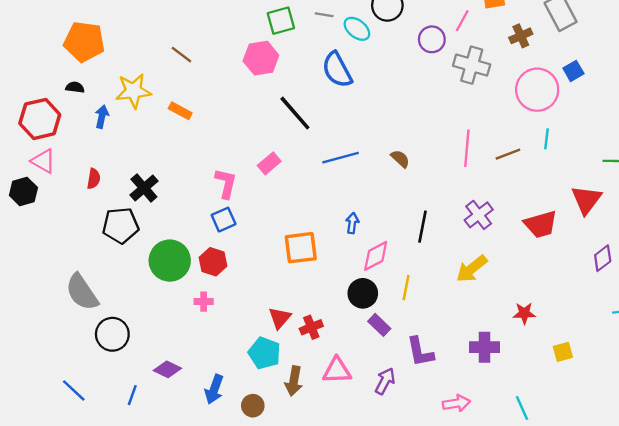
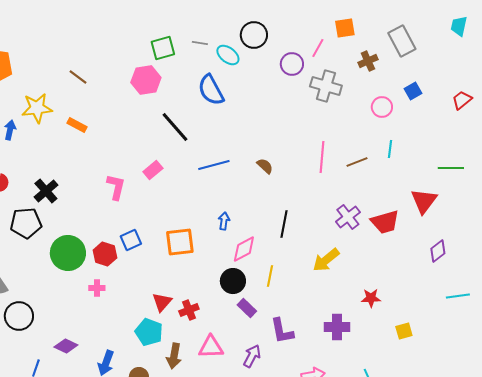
pink circle: (537, 90) -> (382, 107), size x0.6
purple cross: (479, 215) -> (348, 217), moved
blue square: (224, 220) -> (131, 240), moved

